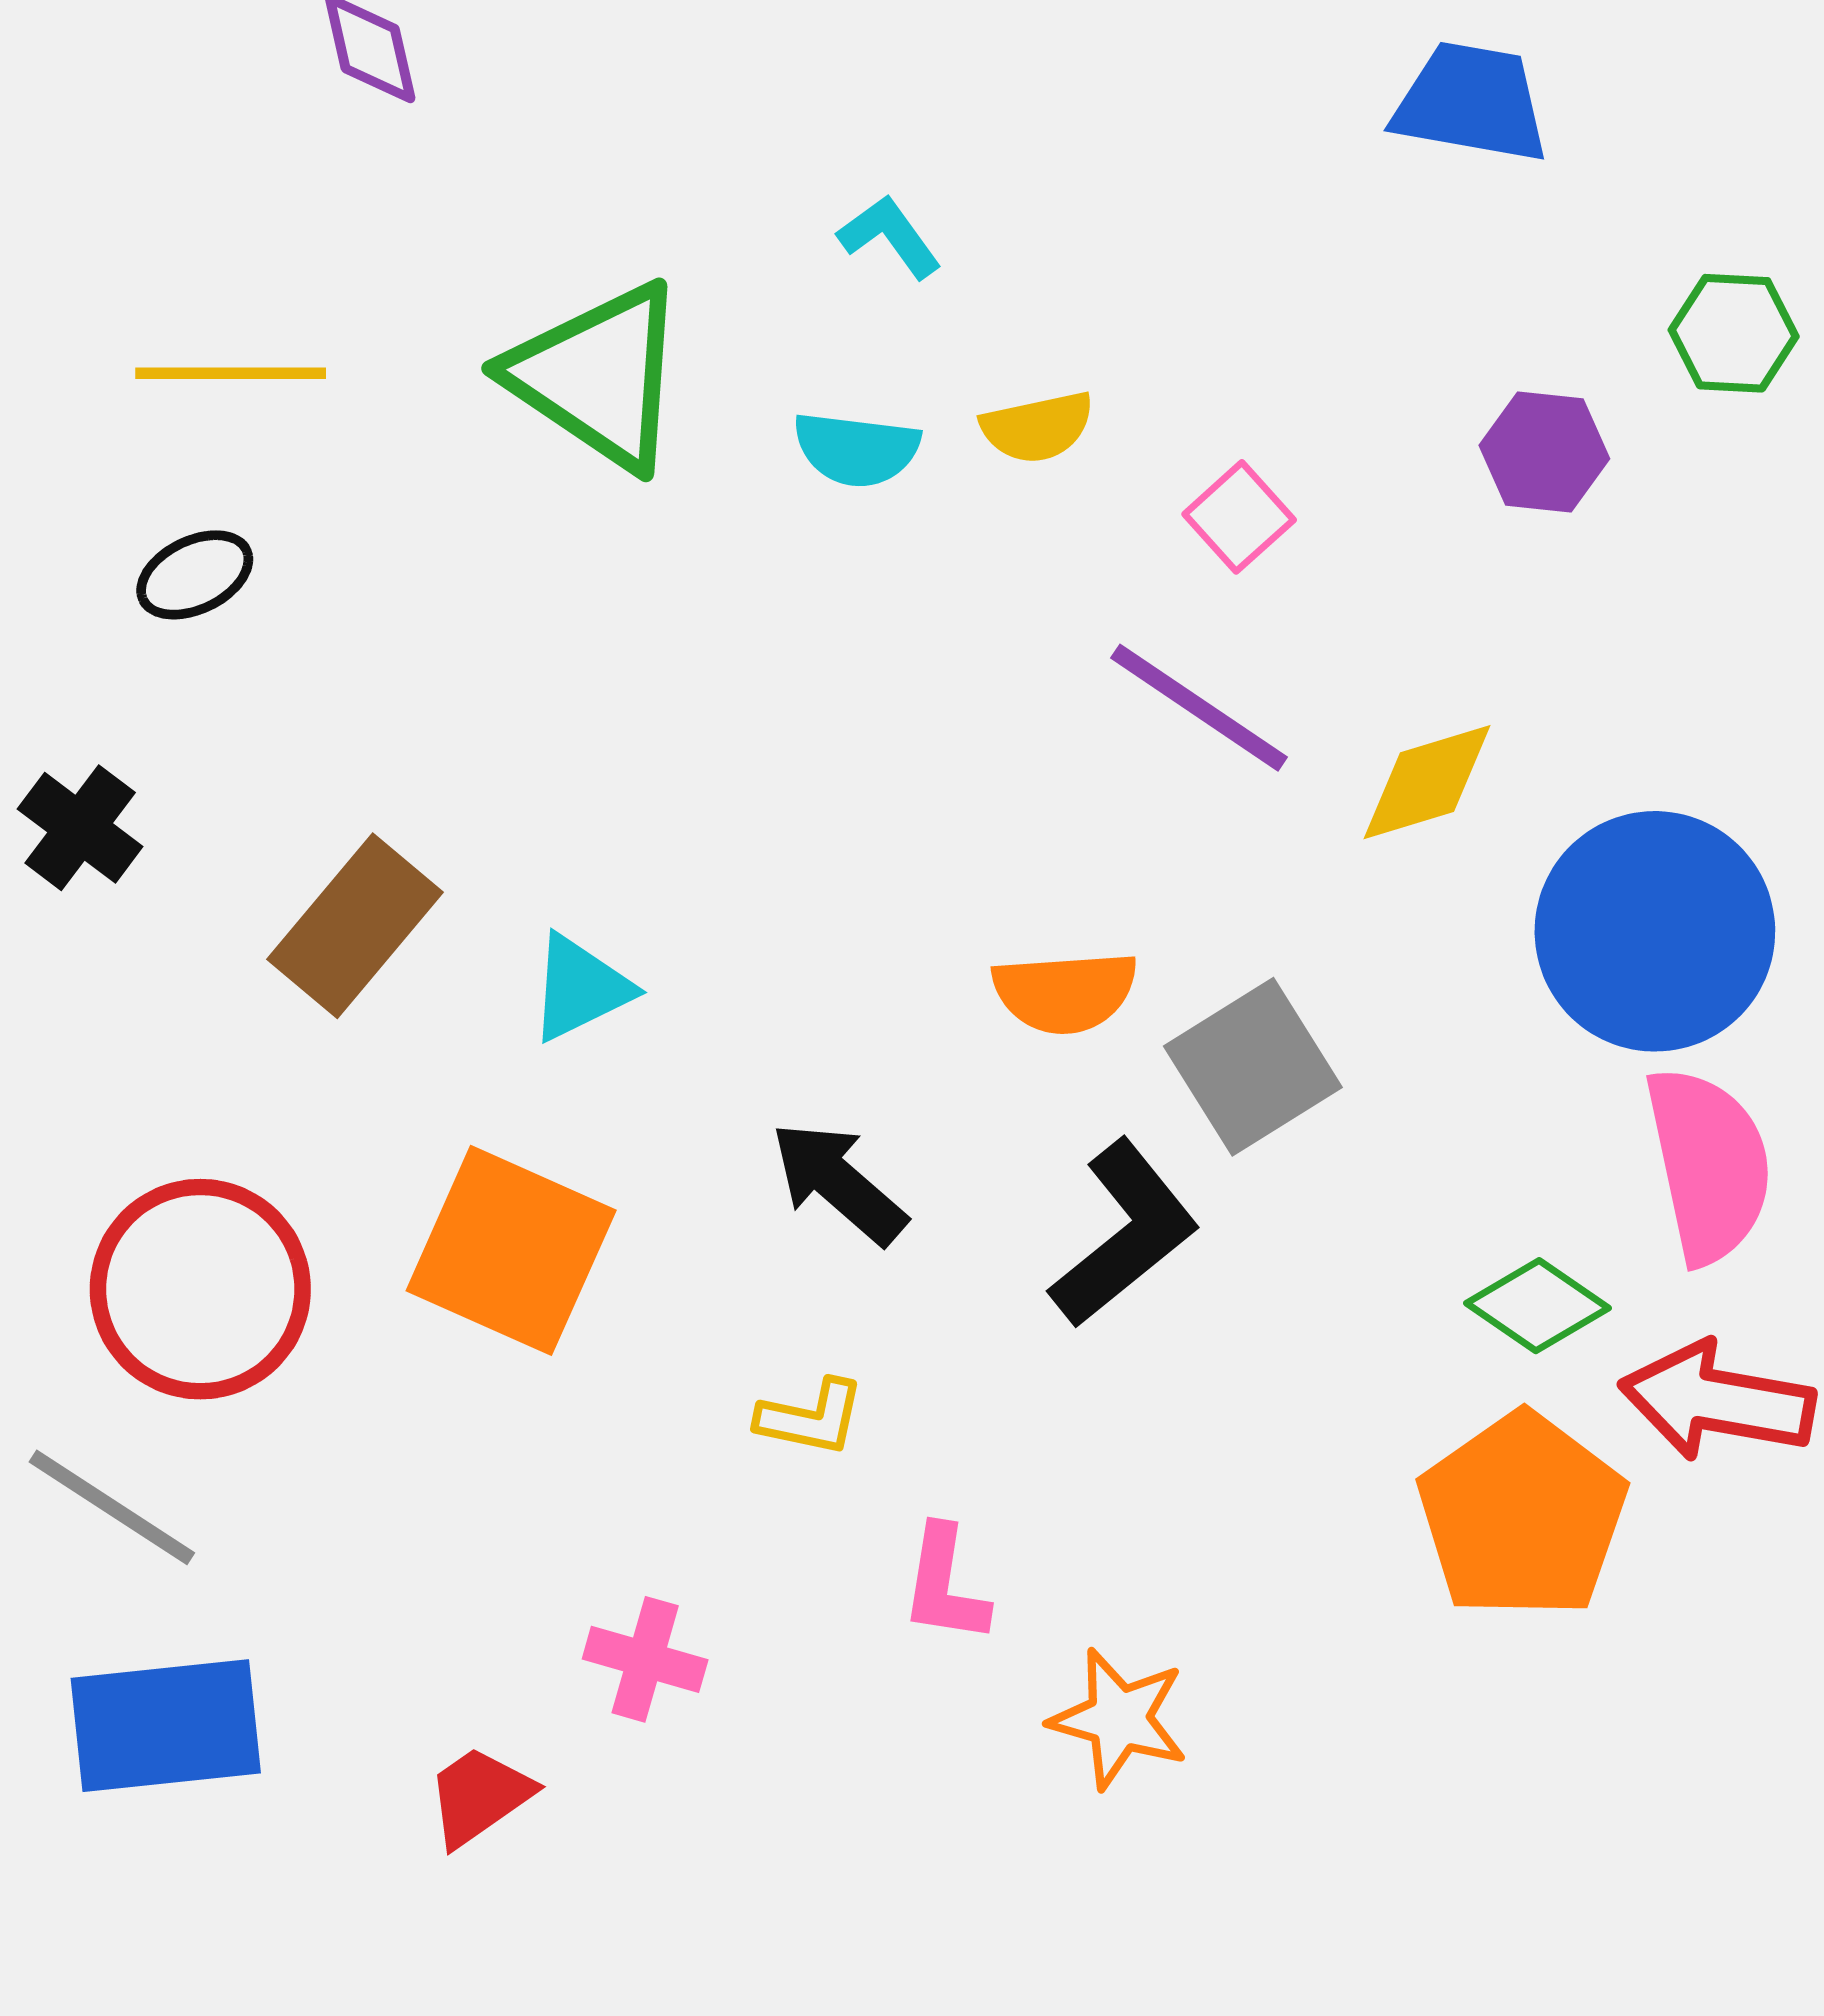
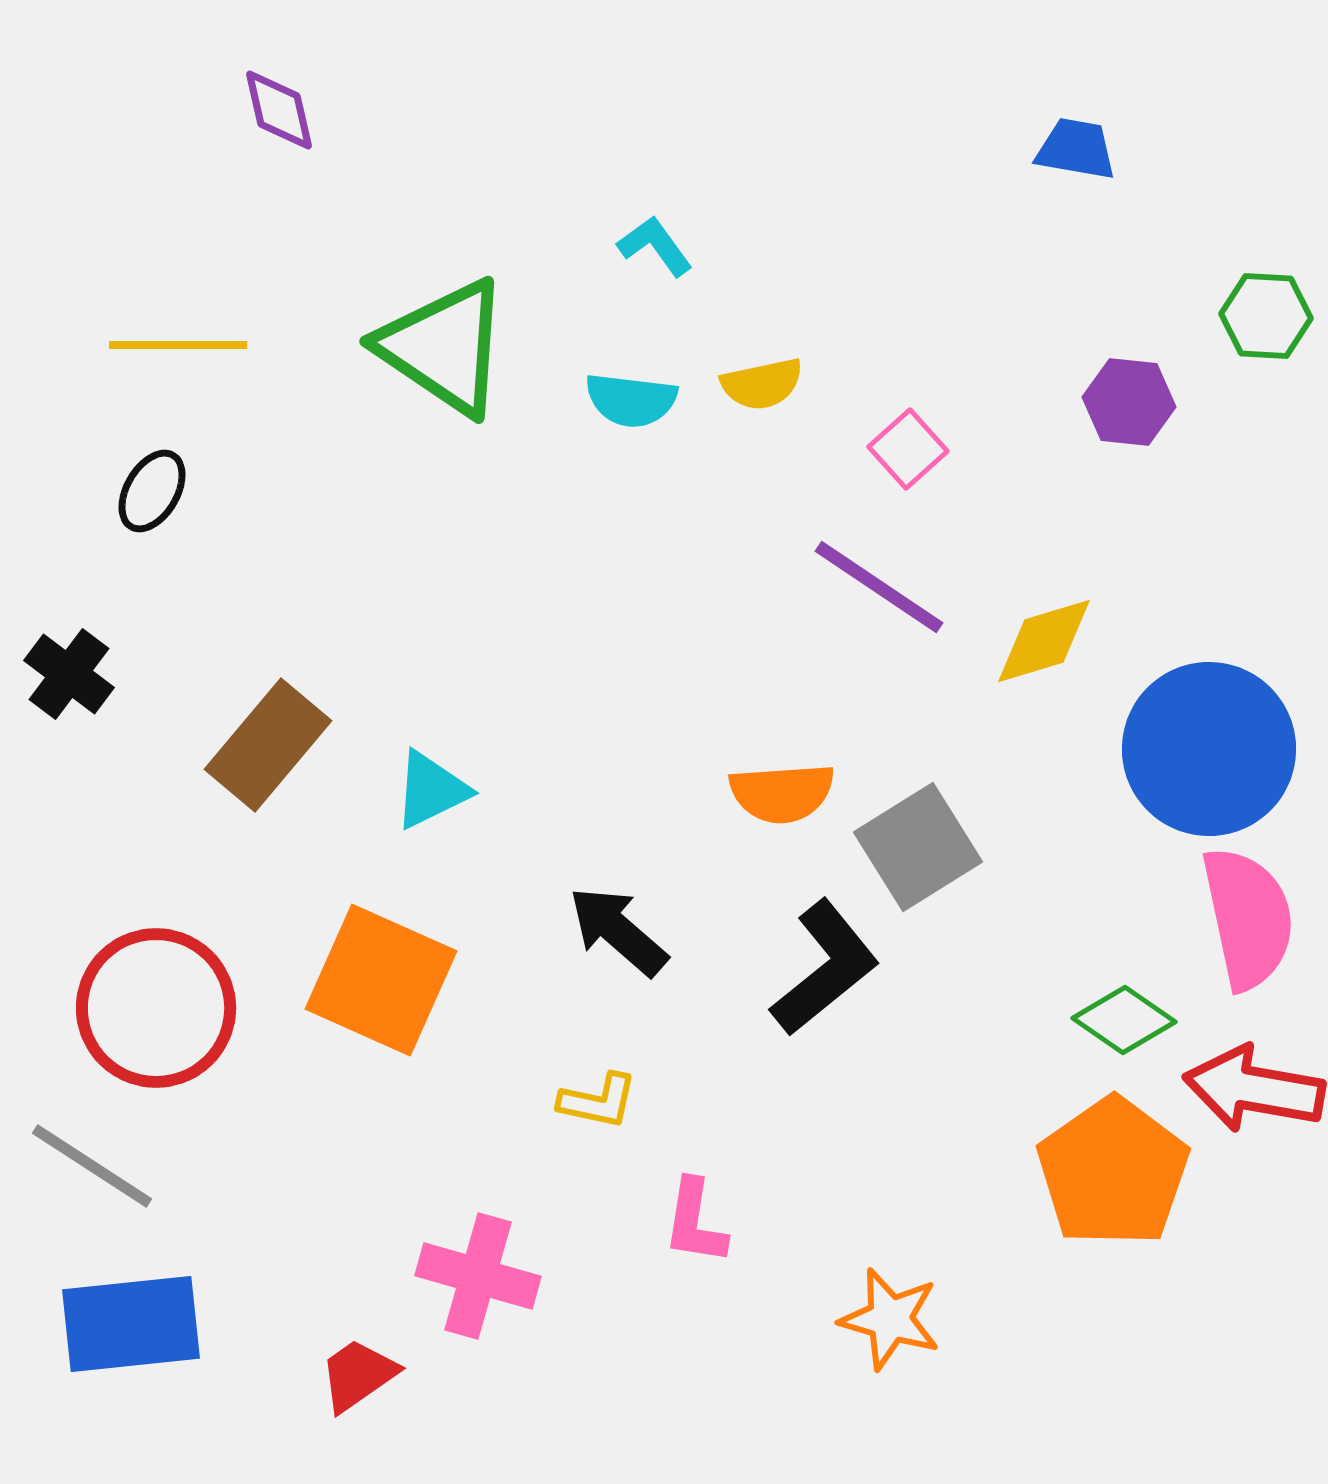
blue trapezoid: (1471, 102) -> (1076, 149), size x0.7
black ellipse: (195, 575) -> (152, 491), turned -34
pink cross: (645, 1659) -> (478, 1276), size x1.4
orange star: (1119, 1719) -> (890, 1319), moved

